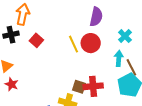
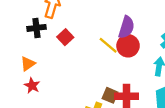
purple semicircle: (96, 17) -> (126, 27), moved
yellow line: (74, 44) -> (108, 45), turned -30

